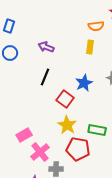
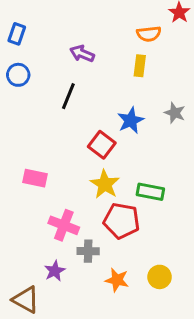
purple arrow: (46, 47) -> (82, 54), moved
black line: (45, 77) -> (68, 96), moved
pink rectangle: (24, 135) -> (35, 178), moved, turned 42
pink cross: (40, 152) -> (64, 225), turned -30

